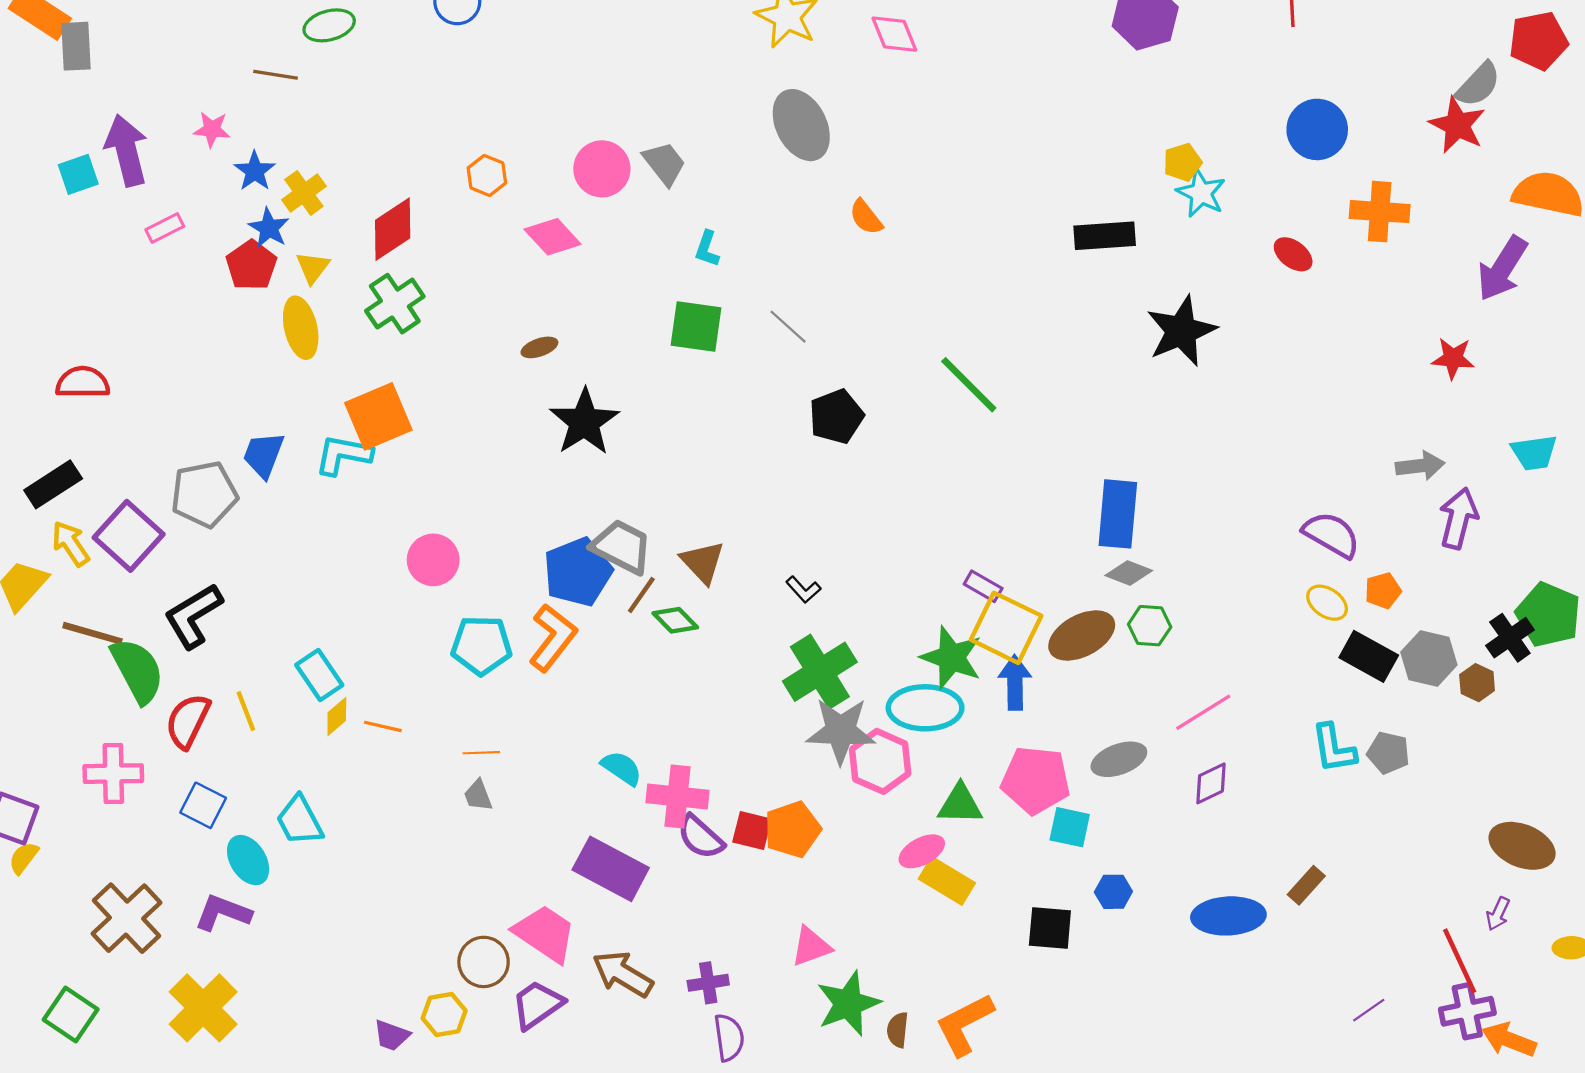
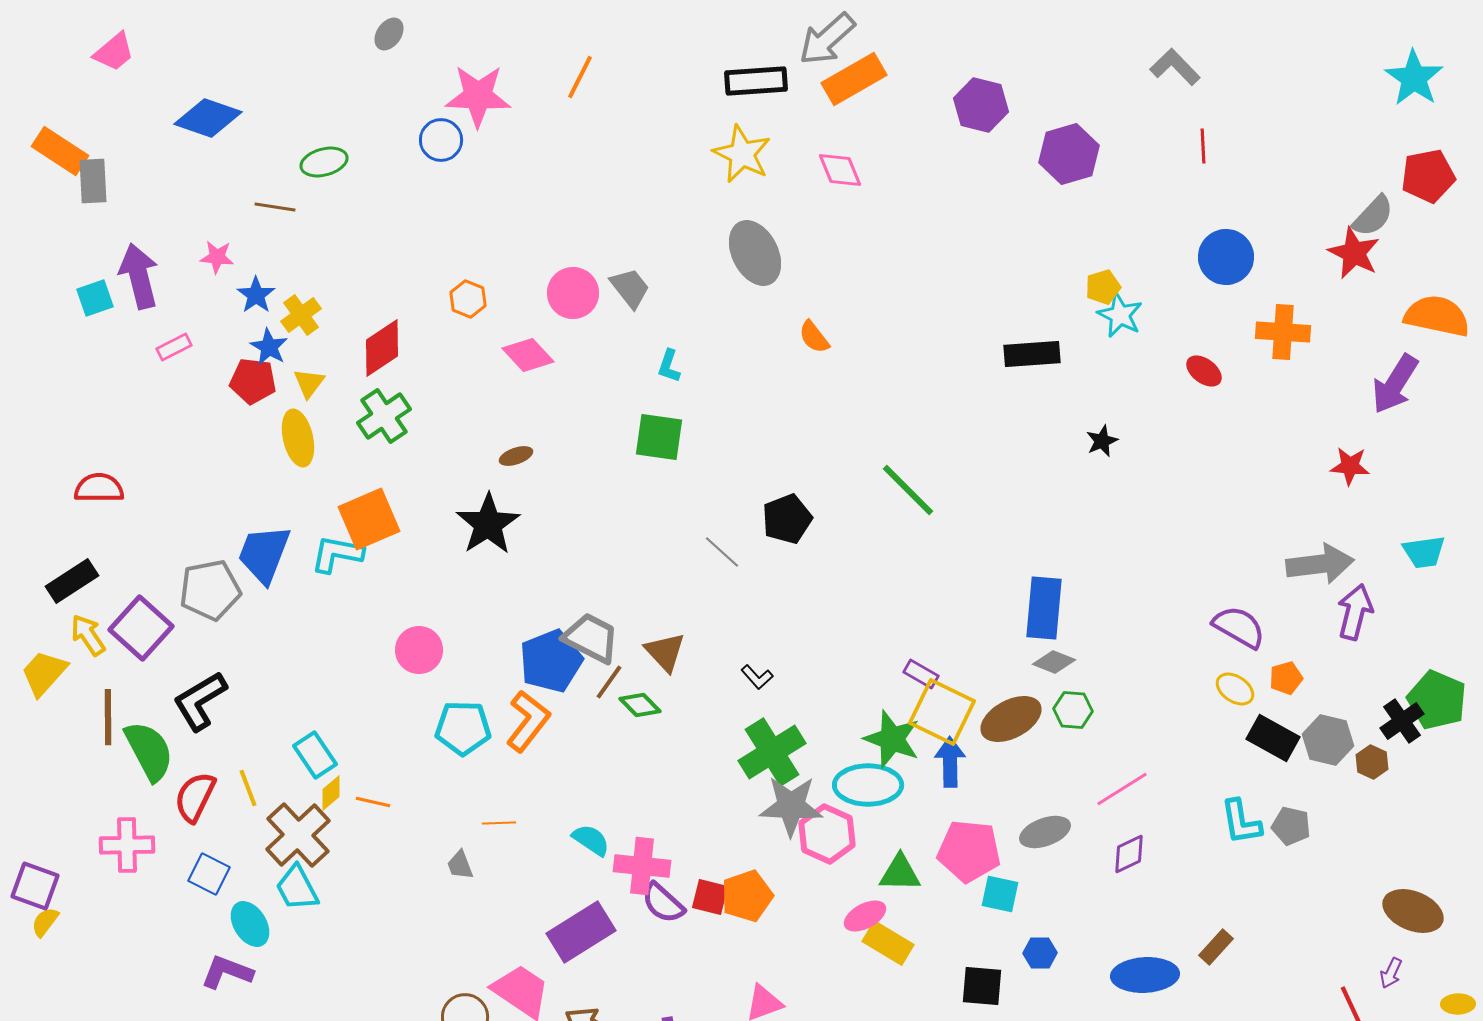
red pentagon: (251, 265) -> (253, 381), turned -30
gray line: (788, 327) -> (722, 552), moved
black star: (1181, 331) -> (1102, 441), size x0.5
black star: (584, 422) -> (488, 524), moved
blue trapezoid: (263, 455) -> (264, 554), size x1.4
gray arrow: (1420, 466) -> (1320, 564), size x1.5
brown line: (93, 633) -> (108, 717), turned 74
orange line: (481, 753) -> (499, 823), moved
purple rectangle: (611, 869) -> (581, 932), turned -60
brown cross: (126, 918) -> (298, 835), moved

